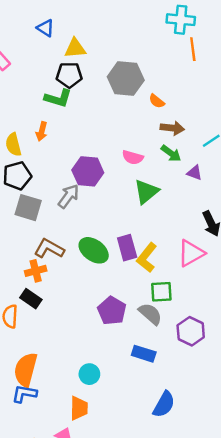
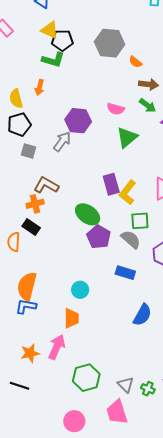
yellow triangle: (75, 48) -> (50, 30), moved, turned 30
gray square: (28, 208) -> (29, 151), size x0.7
green ellipse: (94, 250) -> (88, 214), moved

